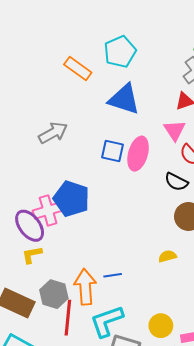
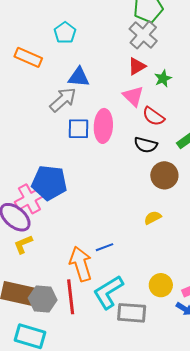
cyan pentagon: (120, 52) -> (65, 33), size x0.7
blue triangle: (124, 99) -> (79, 77), size x0.7
gray arrow: (53, 133) -> (63, 100), moved
gray hexagon: (54, 294) -> (43, 299), moved

